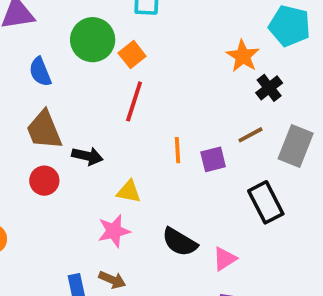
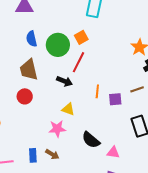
green circle: (93, 40) -> (58, 45), moved
black arrow: (87, 156) -> (64, 81), moved
pink triangle: (225, 259) -> (113, 152), turned 32

